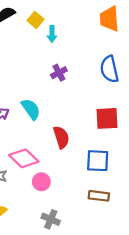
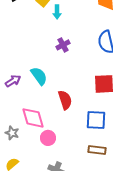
pink diamond: (24, 158) -> (33, 118), turned 30

